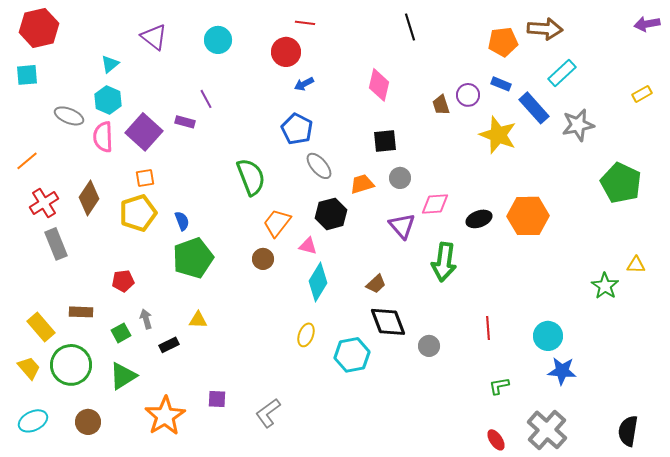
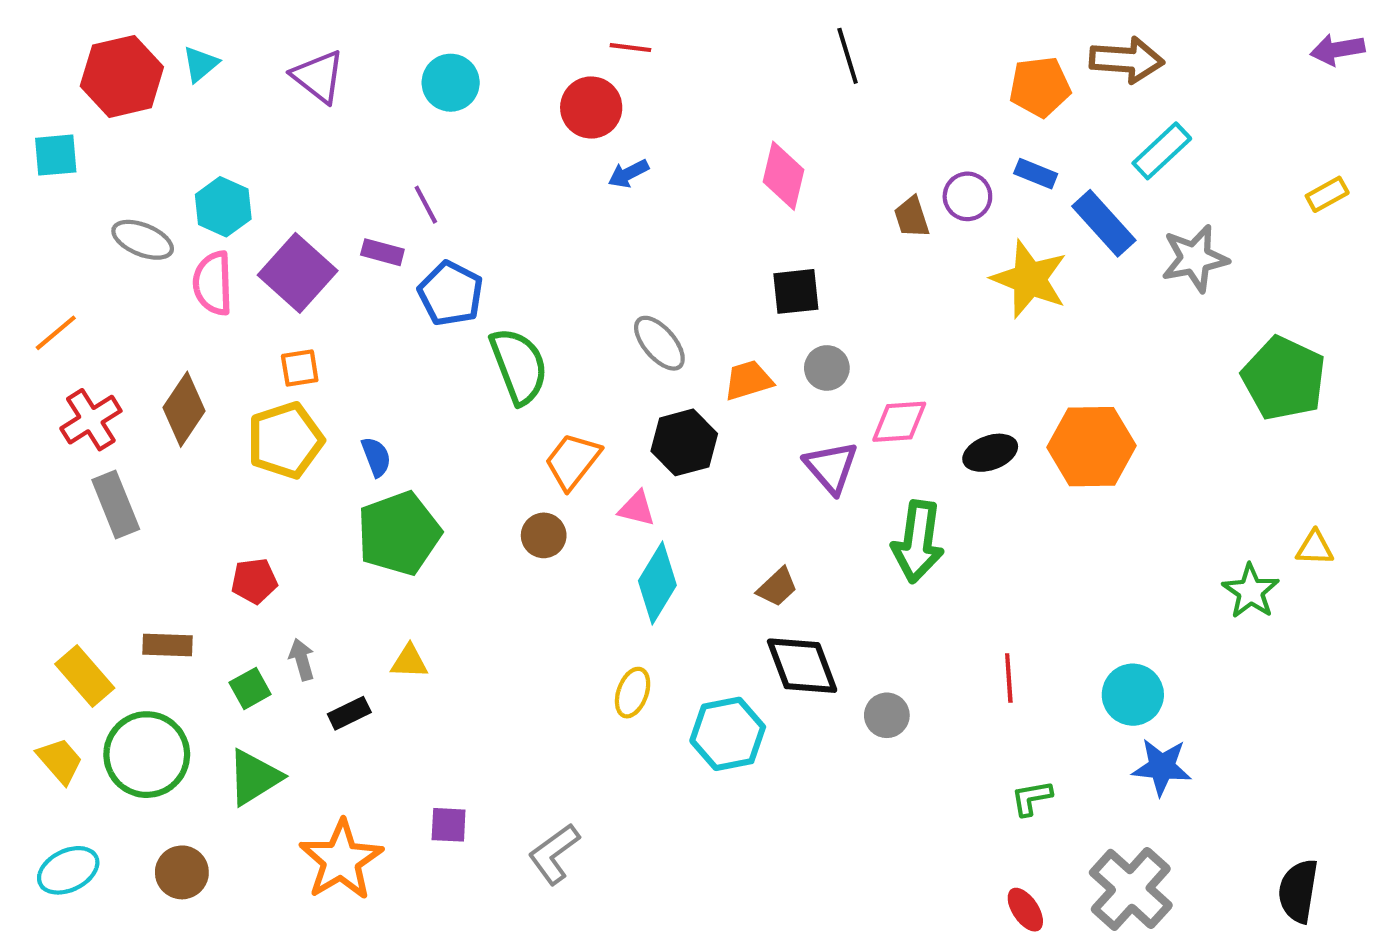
red hexagon: (39, 28) -> (122, 76), moved
cyan triangle: (110, 64) -> (200, 64), moved
blue pentagon: (297, 129) -> (451, 294), moved

